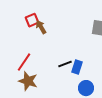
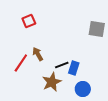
brown arrow: (41, 27) -> (38, 54), moved
brown star: (28, 81) -> (52, 82), moved, turned 30

